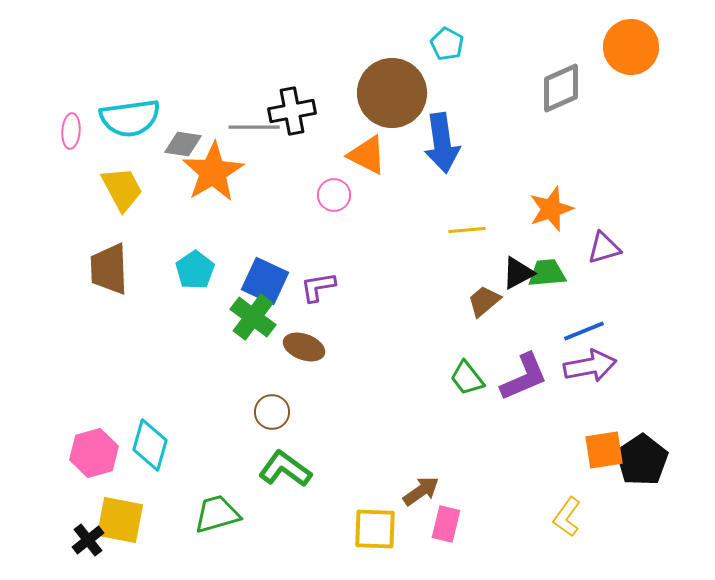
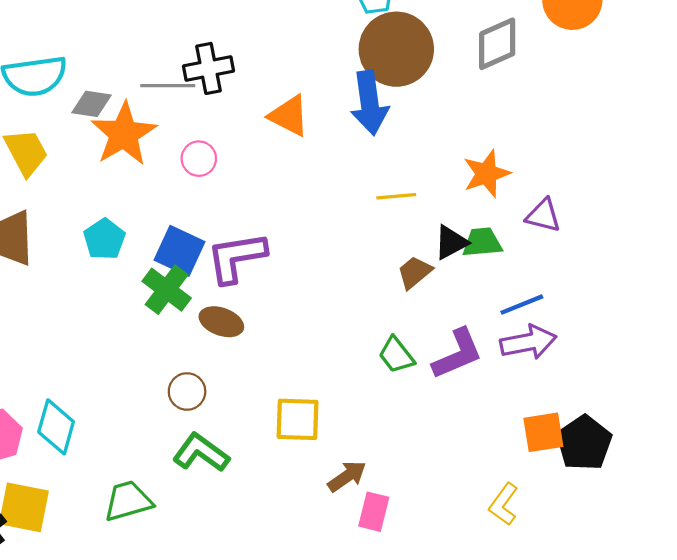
brown circle: (392, 93) -> (396, 49), moved
pink circle: (334, 195) -> (199, 159), moved
purple triangle: (604, 248) -> (543, 215), turned 30
purple L-shape: (318, 287) -> (236, 257), size x1.6
yellow square: (375, 529) -> (298, 419), moved

